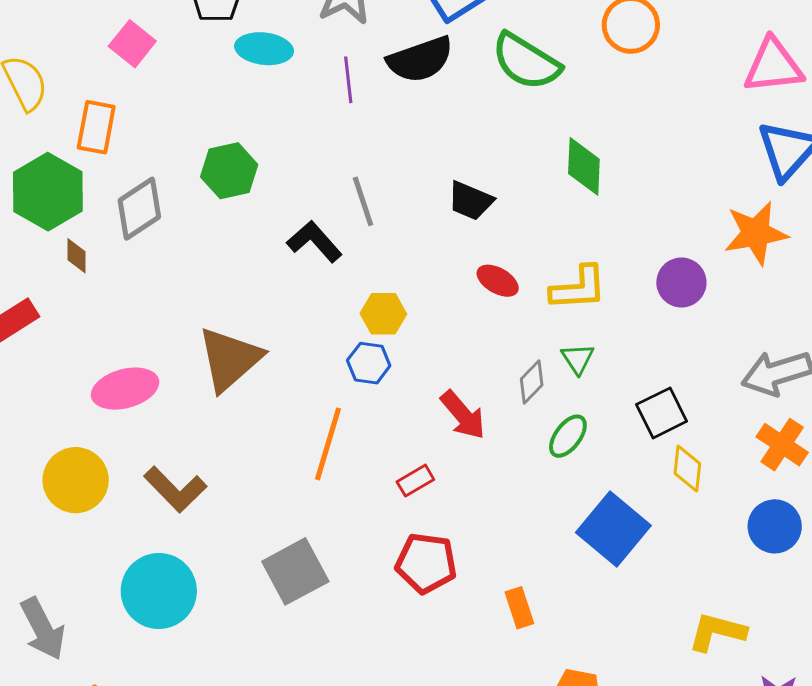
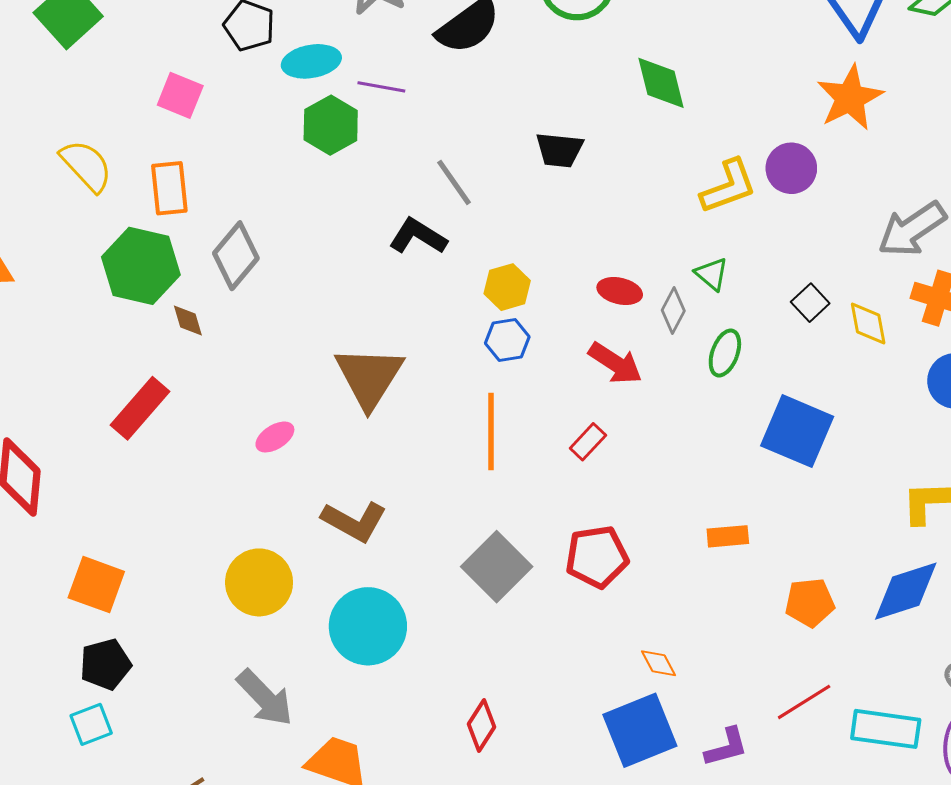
purple line: (348, 80) -> (381, 87), moved, turned -57
green hexagon: (229, 171) -> (331, 125), moved
red ellipse: (498, 281) -> (620, 291), moved
yellow L-shape: (578, 288) -> (728, 186), moved
pink ellipse: (125, 389) -> (275, 437), size x0.6
black square: (662, 413) -> (810, 303), size x0.7
yellow diamond: (687, 469) -> (868, 324), moved
yellow circle: (76, 480) -> (259, 582), moved
red pentagon: (426, 563) -> (597, 557), moved
orange rectangle: (519, 608) -> (728, 536), turned -60

